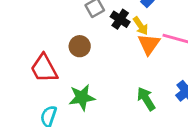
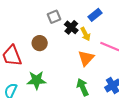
orange triangle: (149, 44) -> (86, 58), moved

